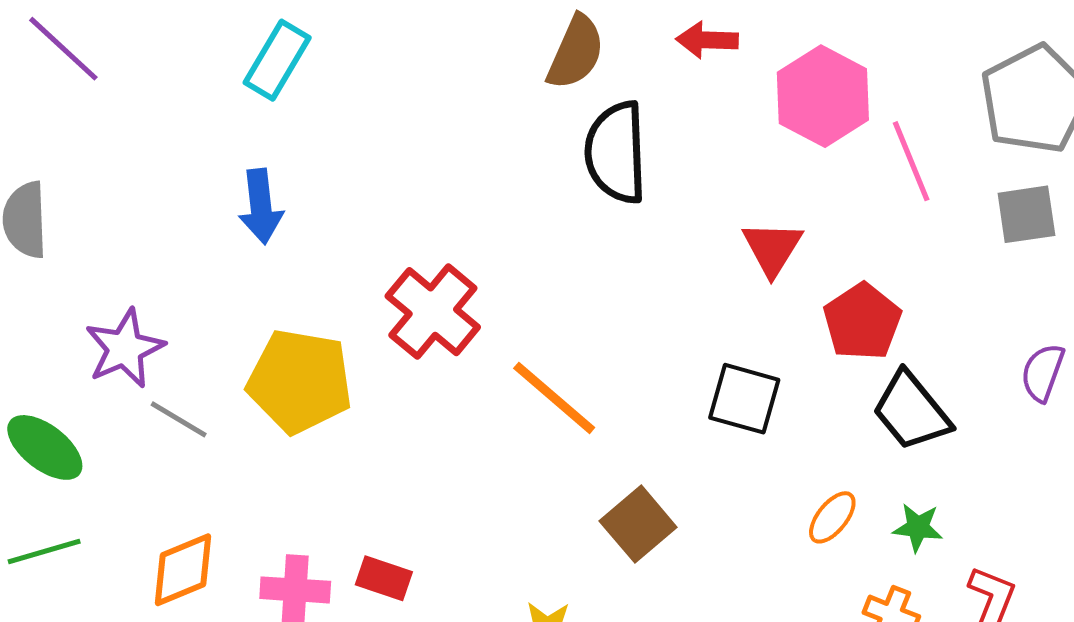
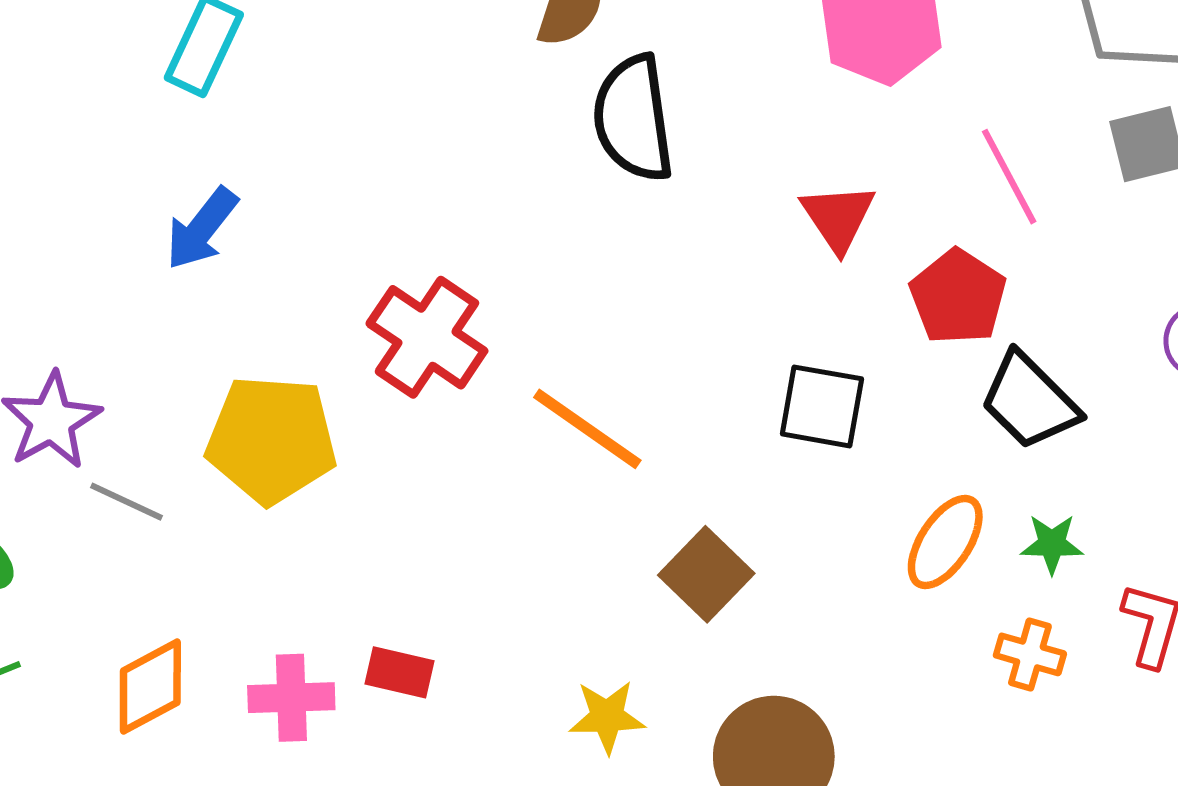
pink line: (911, 161) -> (1009, 177), moved
blue arrow: (261, 206) -> (202, 229), turned 50
orange ellipse: (832, 517) -> (945, 542), size x1.4

